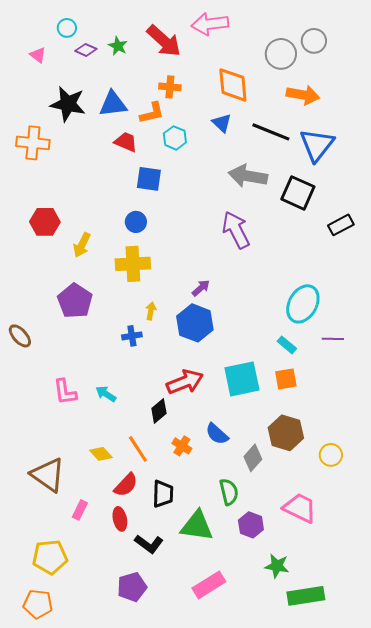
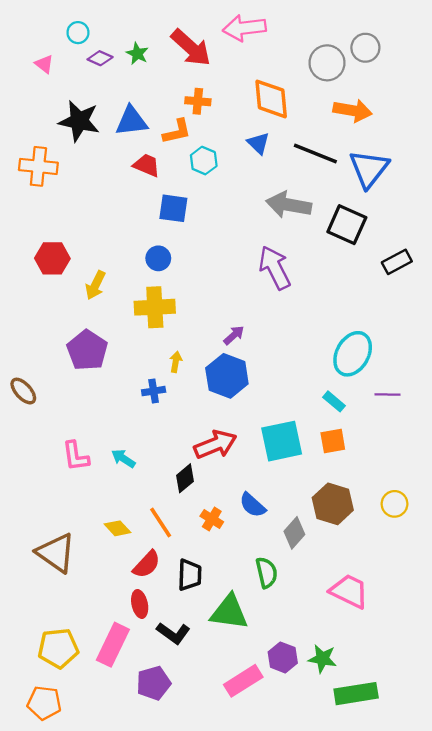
yellow circle: (331, 455) -> (394, 504), moved
pink rectangle: (80, 510) -> (113, 645), moved, size x1.8
purple hexagon: (251, 525) -> (283, 657), moved

